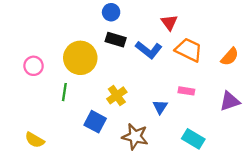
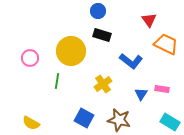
blue L-shape: (149, 50) -> (131, 61), moved
pink rectangle: (186, 91) -> (162, 89), moved
blue square: (95, 122) -> (84, 118), moved

